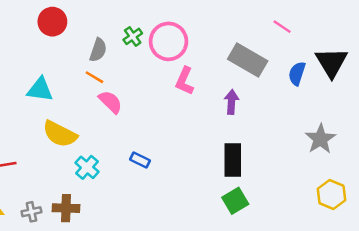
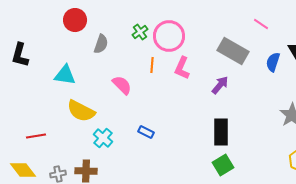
gray semicircle: (98, 50) -> (101, 44), moved
orange line: (94, 77) -> (152, 65), moved, turned 63
purple arrow: (231, 102) -> (220, 85), turned 36

